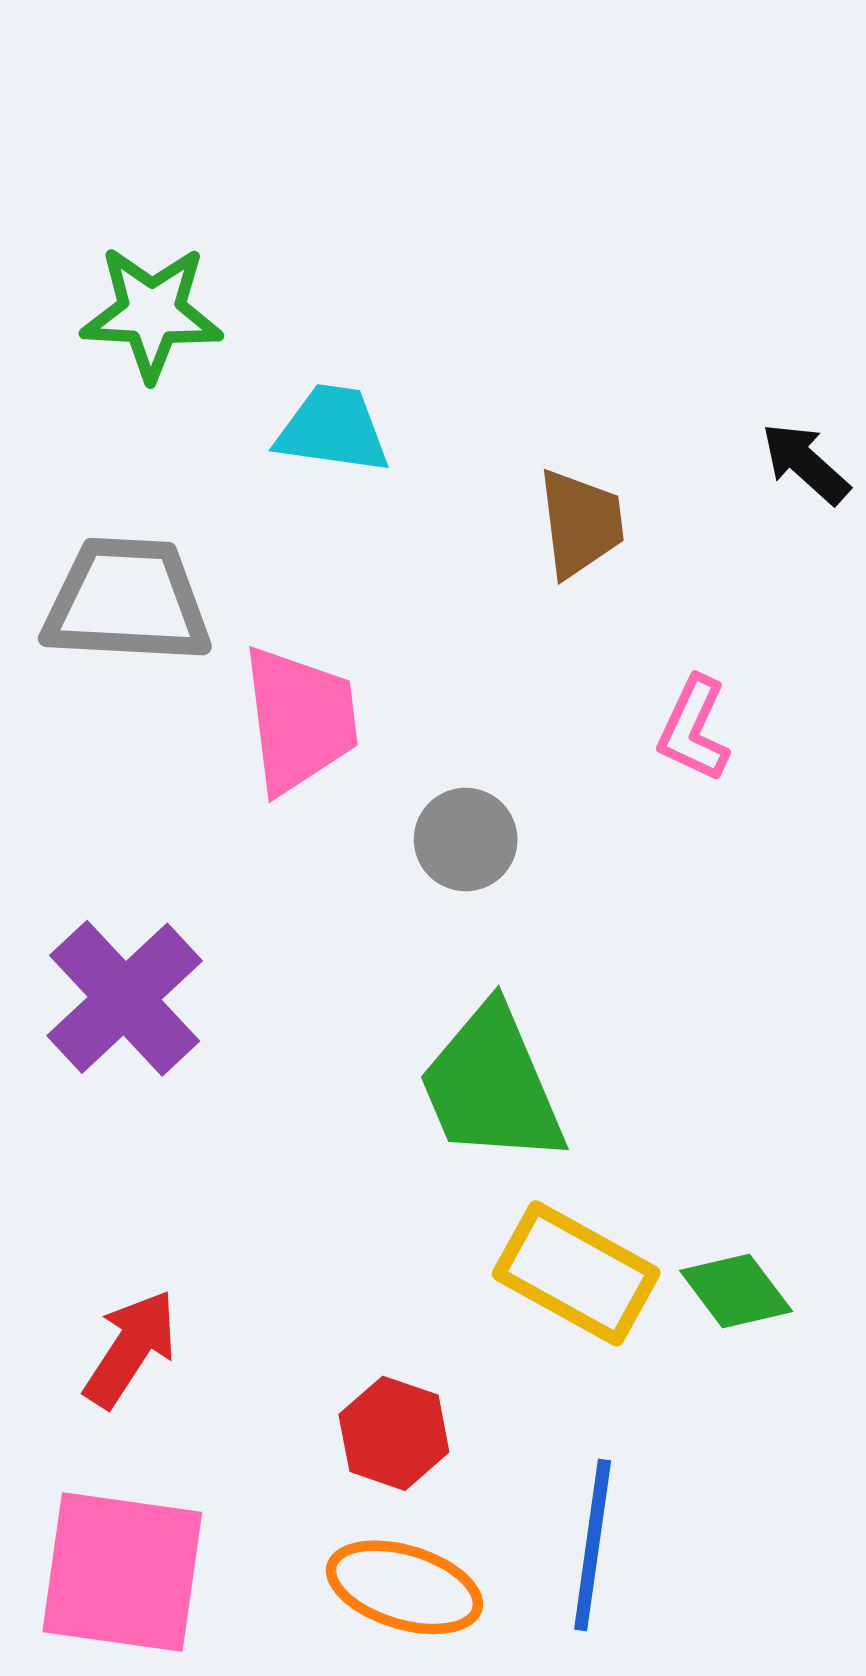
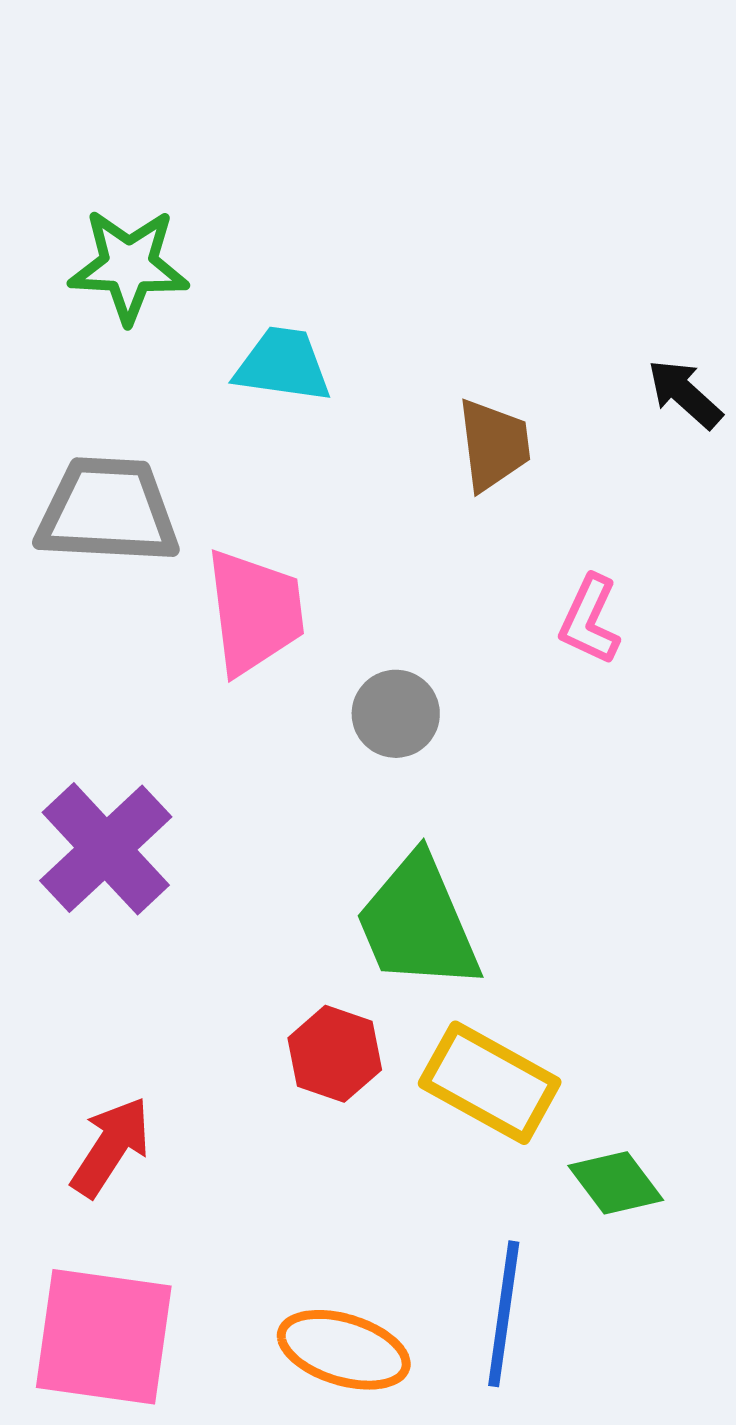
green diamond: (736, 1291) -> (616, 1183), moved
red hexagon: (394, 1433) -> (335, 1054), moved

